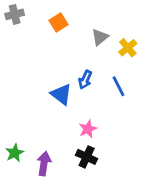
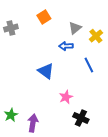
gray cross: (15, 14) -> (11, 28), moved
blue arrow: (85, 80) -> (66, 46), moved, turned 64
black cross: (87, 157) -> (81, 118), moved

